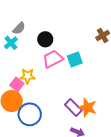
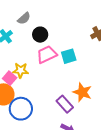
gray semicircle: (19, 28) -> (24, 18), moved
orange star: (87, 108) -> (82, 92), moved

